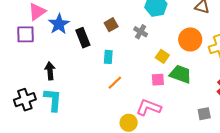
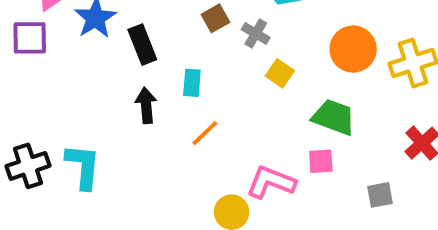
brown square: (111, 25) -> (215, 18), moved
yellow square: (162, 56) -> (280, 73), moved
black arrow: (50, 71) -> (146, 105), moved
pink square: (158, 80) -> (321, 161), moved

